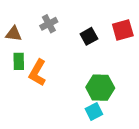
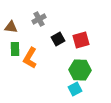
red square: (123, 30) -> (81, 40), moved
black square: (89, 36) -> (58, 39), moved

